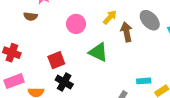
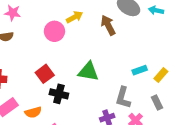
yellow arrow: (110, 17) -> (75, 17), moved, turned 35
green triangle: (98, 52) -> (88, 72), moved

